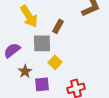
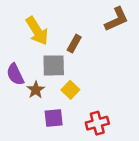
purple semicircle: (12, 50) -> (15, 74), turned -78
brown star: (25, 71) -> (36, 90), moved

